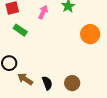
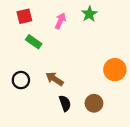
orange circle: (90, 34) -> (115, 70), moved
brown arrow: (25, 79) -> (55, 79), moved

